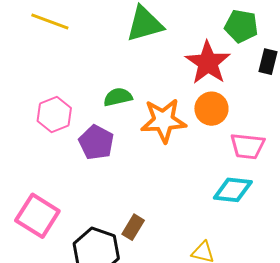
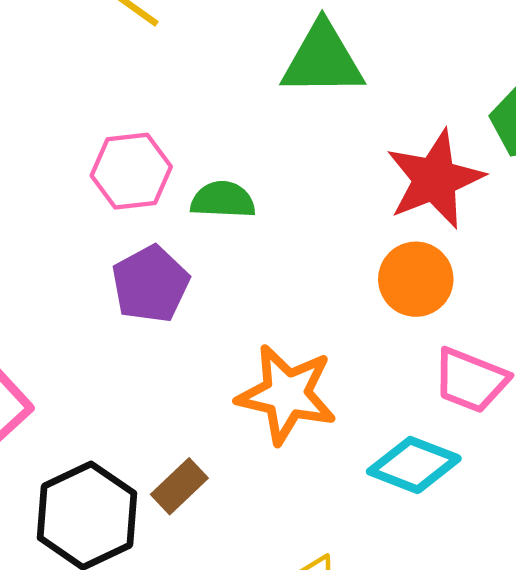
pink hexagon: (54, 115) -> (131, 171), moved
orange star: (163, 121) -> (287, 394), moved

